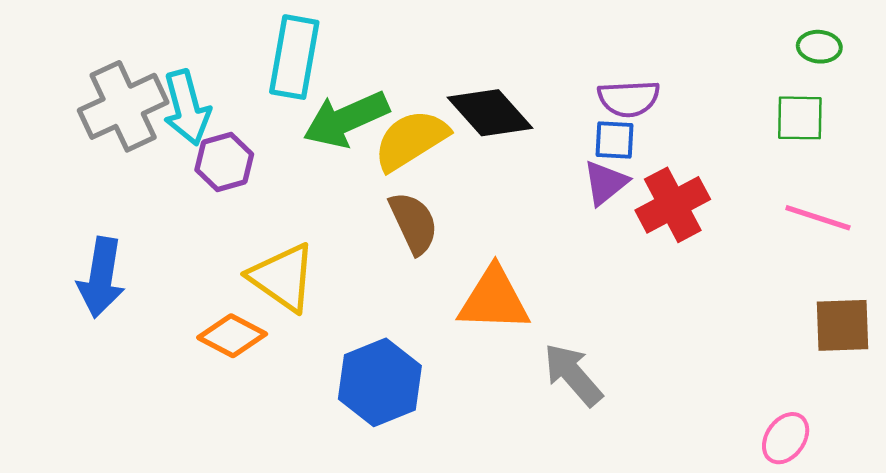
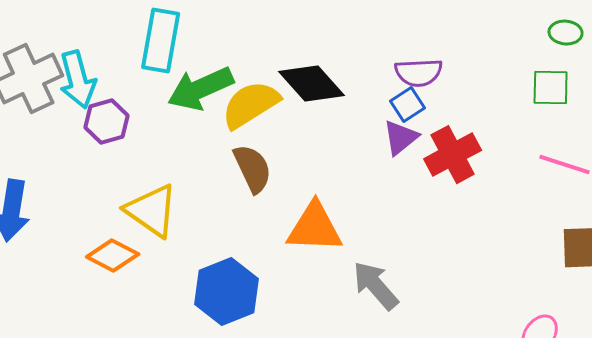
blue square: (614, 140) -> (408, 105), turned -36

